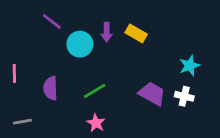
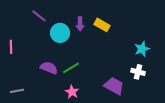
pink line: (14, 74) -> (11, 47), moved
purple semicircle: (50, 88) -> (49, 68), moved, turned 114
purple trapezoid: (152, 94) -> (114, 86), moved

